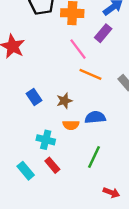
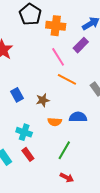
blue semicircle: (95, 117) -> (78, 117), moved
orange semicircle: (71, 125) -> (55, 122), moved
red arrow: (111, 193) -> (67, 178), moved

